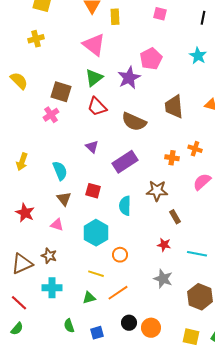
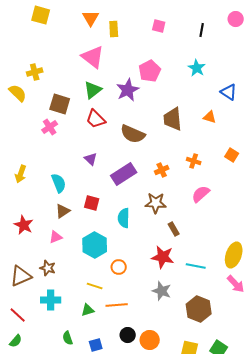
yellow cross: (36, 39) -> (35, 72), moved
orange cross: (172, 158) -> (162, 170), moved, turned -32
brown triangle: (64, 199) -> (63, 211), turned 35
pink triangle: (57, 225) -> (56, 237), turned -40
red star: (164, 245) -> (163, 257), size x1.6
orange line: (118, 293) -> (117, 305), turned 30

